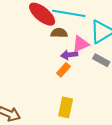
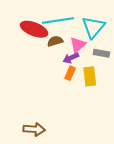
yellow rectangle: (66, 107) -> (90, 76), moved

